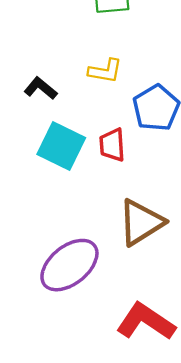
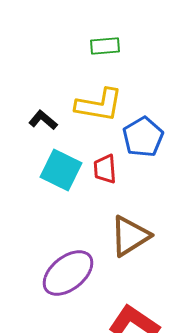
yellow L-shape: (105, 71) -> (99, 105), size x1.6

